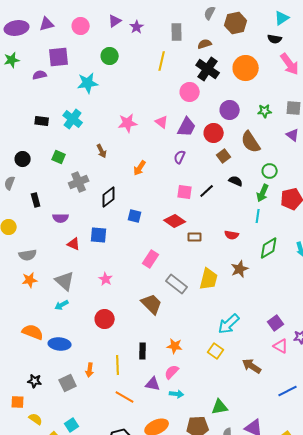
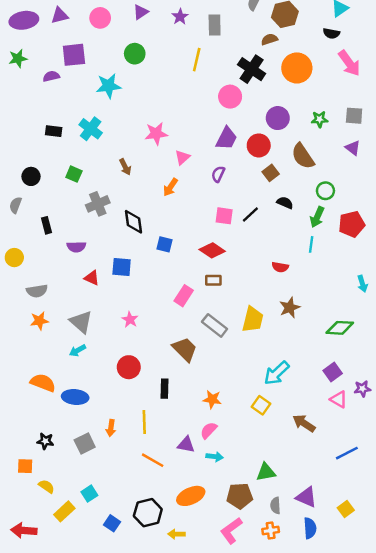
purple star: (137, 27) -> (180, 17), moved
brown semicircle: (205, 44) -> (269, 39), moved
pink triangle: (162, 122) -> (182, 157), moved, turned 40
black diamond: (109, 197) -> (134, 222), turned -60
brown rectangle: (195, 237) -> (213, 280), moved
green diamond: (269, 248) -> (340, 328), moved, turned 35
black rectangle: (143, 351) -> (165, 389), moved

